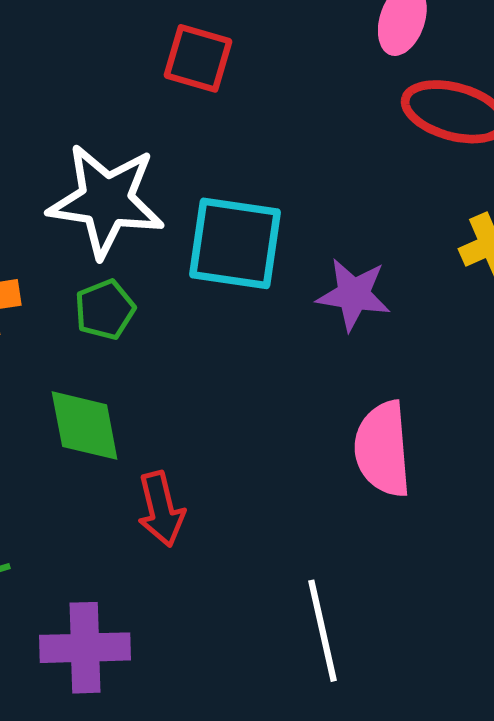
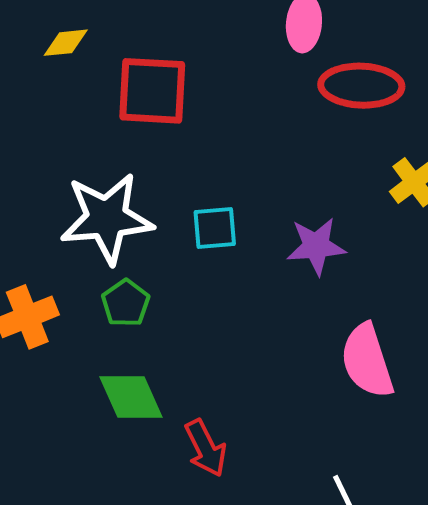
red square: (198, 58) -> (152, 91), size x1.4
cyan square: (235, 243) -> (215, 228), size x0.6

